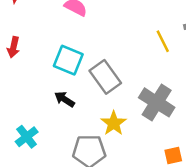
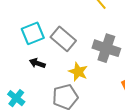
cyan square: (68, 60) -> (33, 33), turned -30

